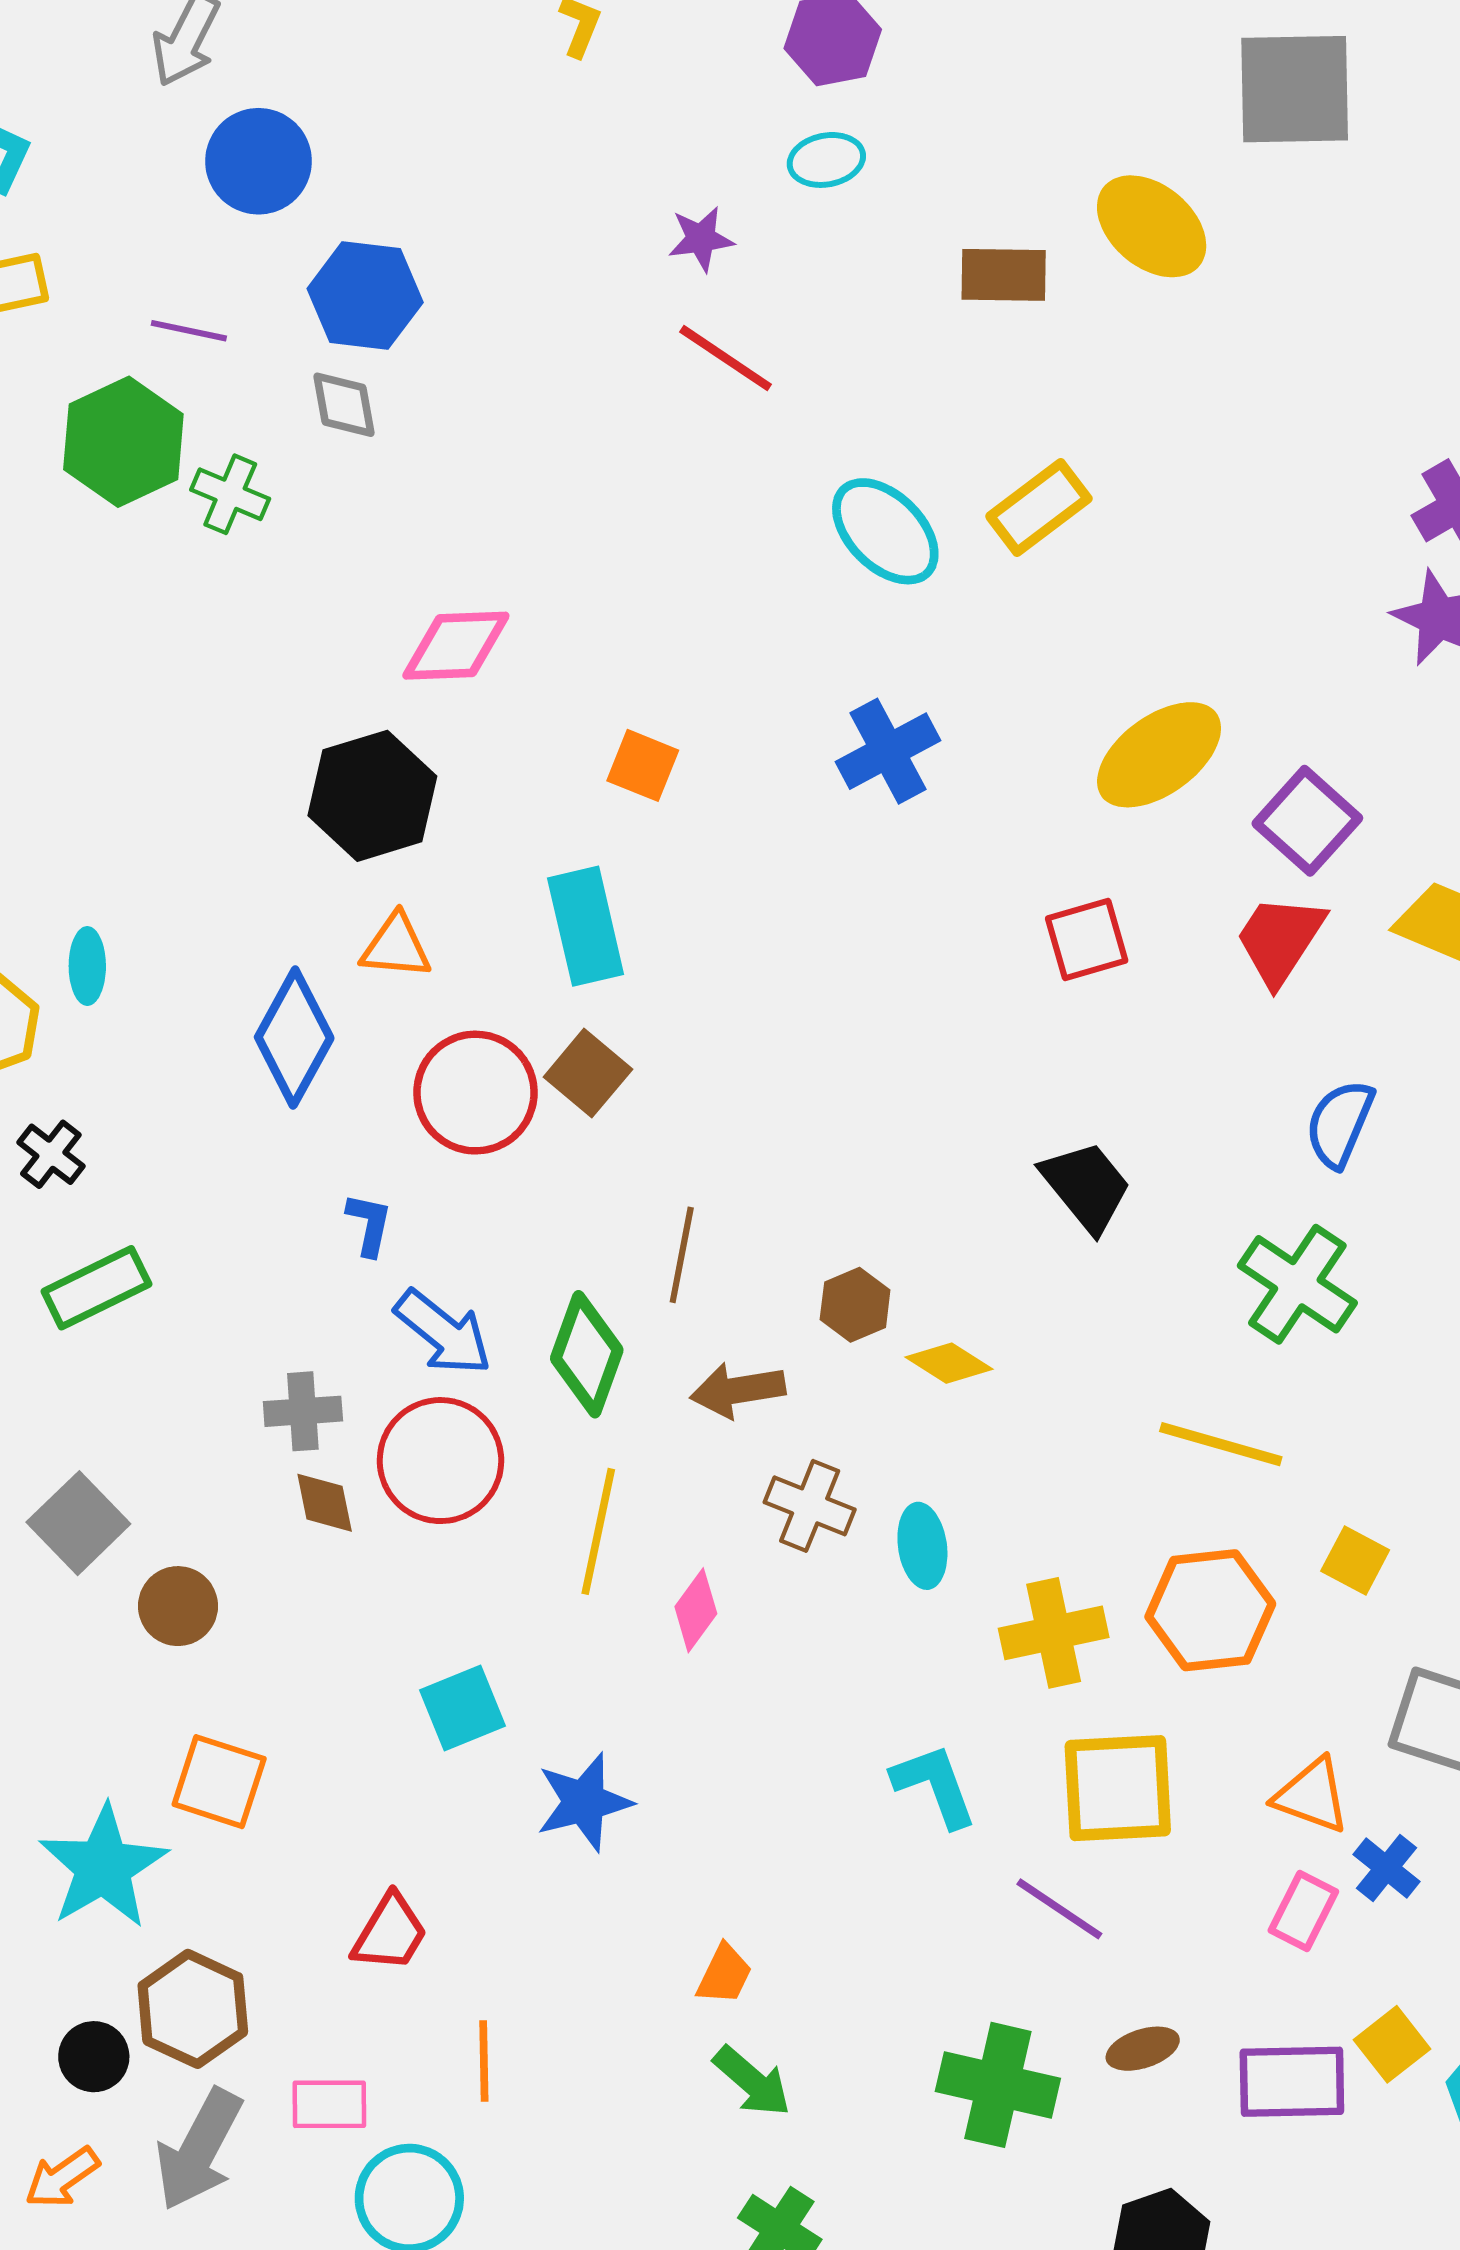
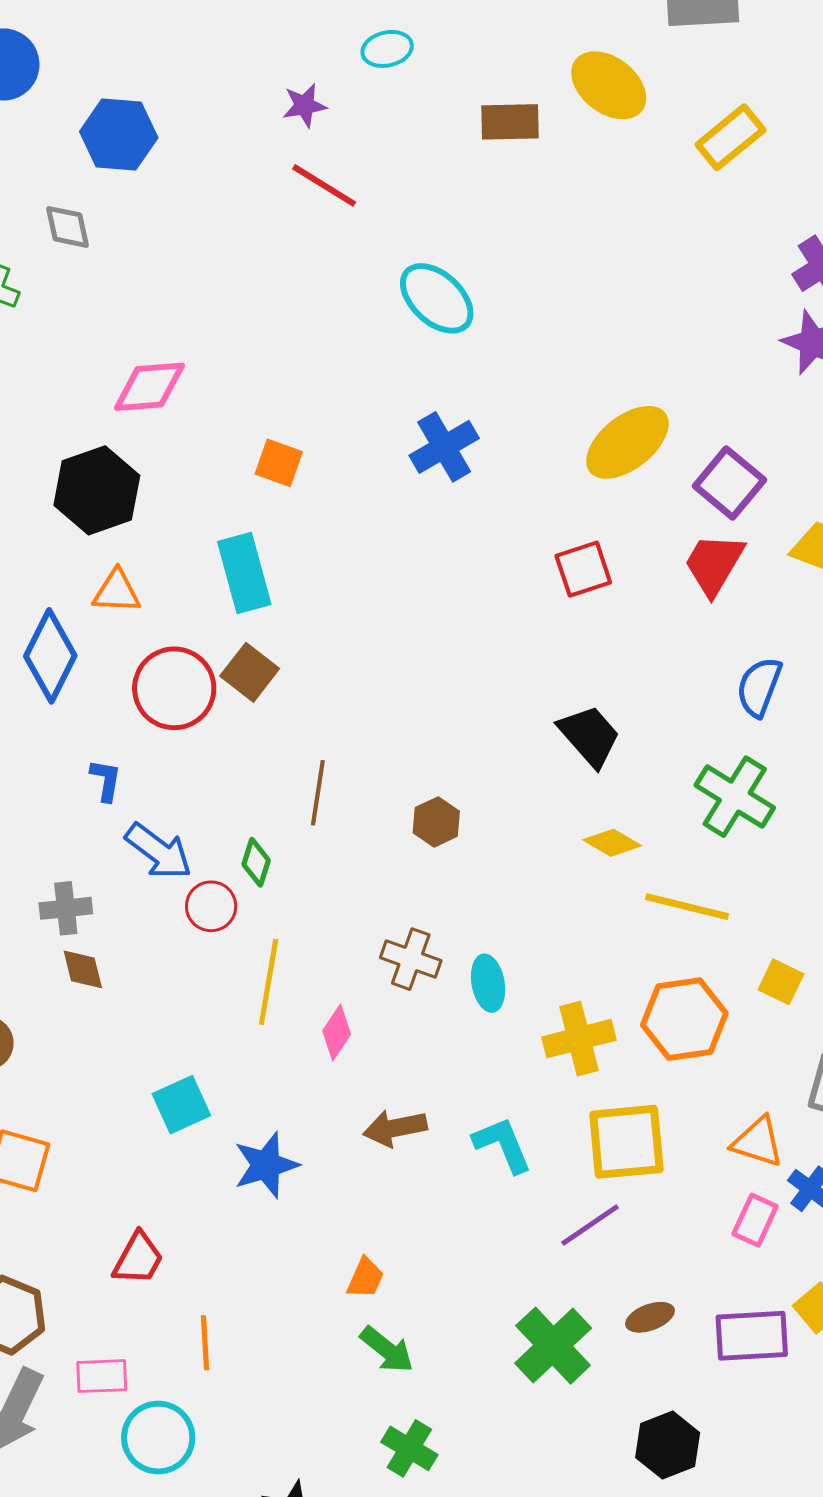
blue hexagon: (365, 296) -> (119, 135), moved
yellow rectangle: (1039, 507) -> (730, 137), moved
green diamond: (587, 1354) -> (256, 862), size x0.6
yellow diamond: (949, 1363) -> (612, 843), moved
brown arrow: (738, 1390) -> (395, 1128), moved
red circle: (440, 1461) -> (211, 906), moved, size x0.6
purple line: (1059, 1909) -> (590, 1225), turned -66
green cross: (998, 2085) -> (553, 1346), turned 36

